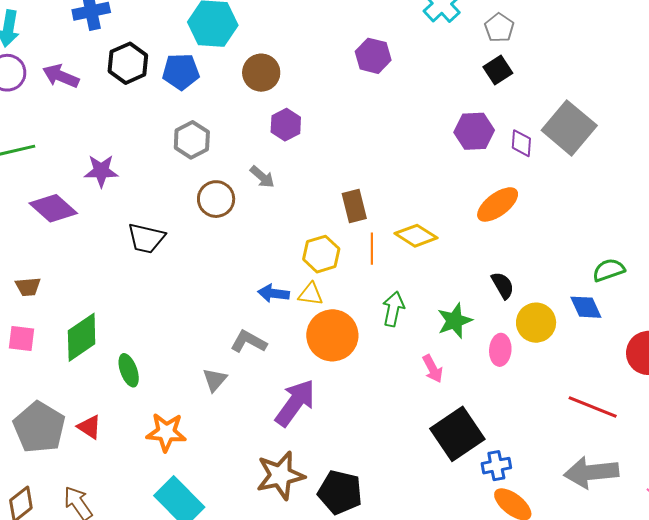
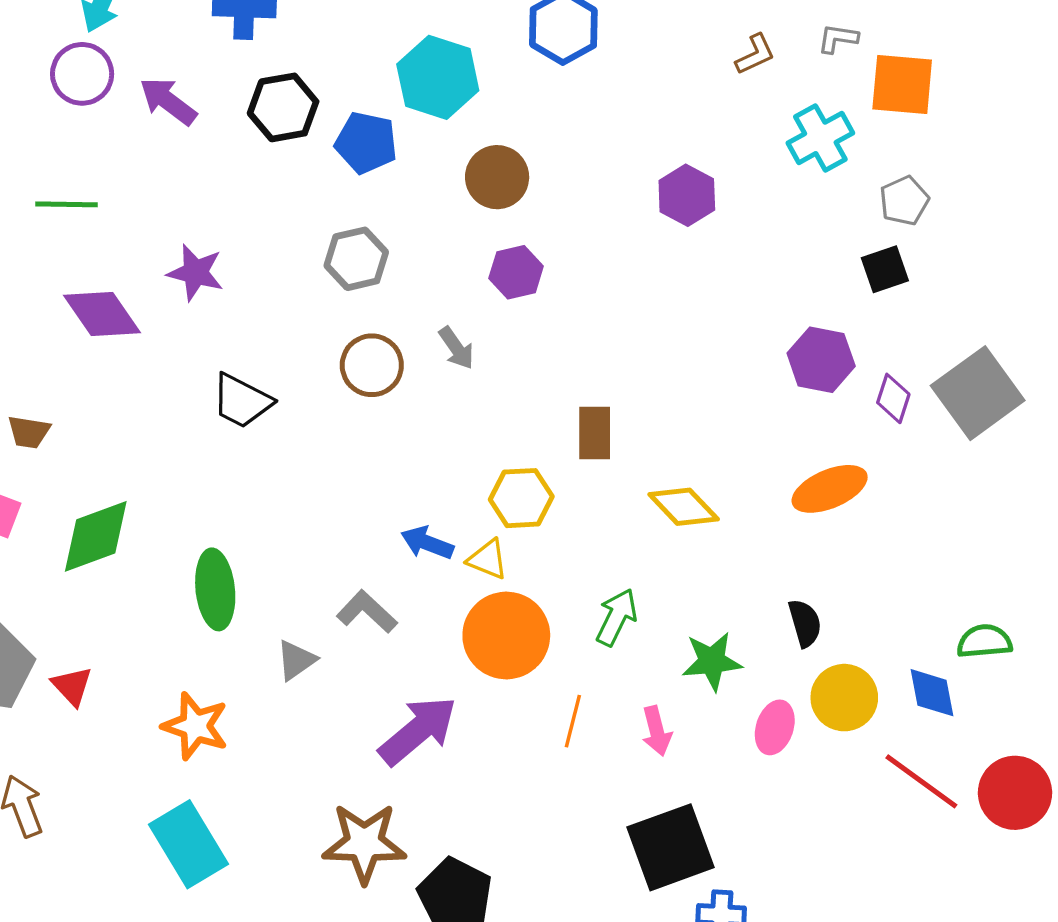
orange line: (372, 249) -> (573, 721), moved
green ellipse: (129, 370) -> (215, 589), moved, size x1.4
red line: (593, 407) -> (921, 781), moved

